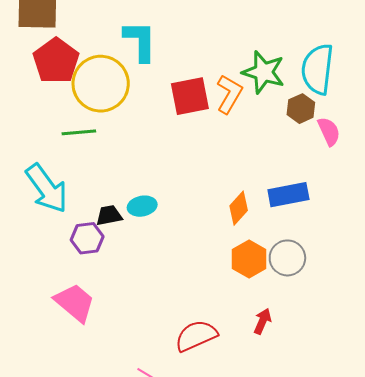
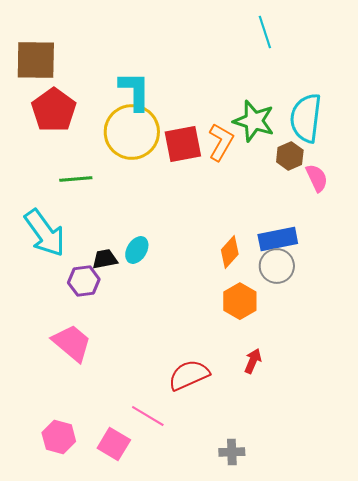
yellow circle: (101, 84) -> (132, 132), moved
cyan ellipse: (142, 206) -> (137, 250), turned -48
gray circle: (287, 258) -> (277, 266), moved

